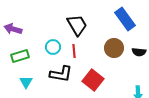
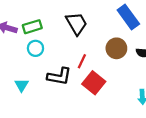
cyan circle: (53, 47) -> (35, 48), moved
red line: (74, 51) -> (82, 61), moved, turned 32
green rectangle: (20, 56) -> (32, 27), moved

